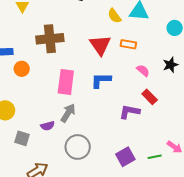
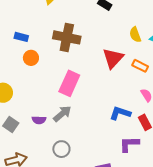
blue L-shape: (101, 80) -> (120, 113), moved
purple L-shape: (129, 112) -> (129, 144), moved, turned -30
gray circle: (78, 147) -> (61, 149), size x0.7

